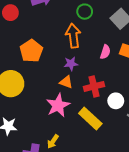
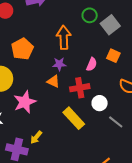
green circle: (85, 12) -> (90, 15), moved
pink semicircle: (105, 52) -> (92, 64), moved
pink star: (58, 105) -> (25, 102), moved

